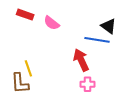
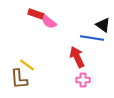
red rectangle: (25, 15) -> (36, 14), moved
yellow line: (28, 68) -> (27, 65), turned -35

